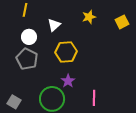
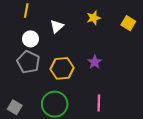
yellow square: (122, 22) -> (128, 23), turned -32
yellow hexagon: (66, 52) -> (62, 68), moved
purple star: (68, 81) -> (95, 62), moved

